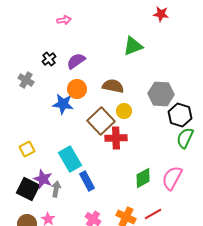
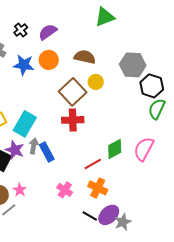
blue star: (63, 104) -> (24, 65), moved
red cross: (116, 138) -> (73, 120), moved
cyan rectangle: (70, 159) -> (25, 124), moved, turned 60
blue rectangle: (87, 181) -> (47, 152), moved
gray arrow: (56, 189) -> (34, 146), moved
red line: (153, 214) -> (93, 164), moved

